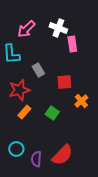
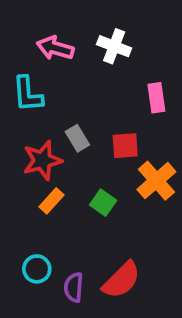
pink arrow: (26, 29) -> (55, 48), turned 60
pink rectangle: (72, 44) -> (156, 98), moved
gray rectangle: (38, 70) -> (77, 138), moved
orange cross: (81, 101) -> (156, 181), size x1.5

